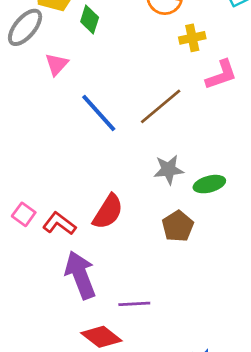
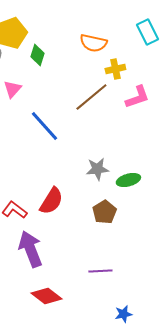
brown line: (161, 106) -> (91, 97), moved
purple line: (134, 304) -> (100, 271), moved

